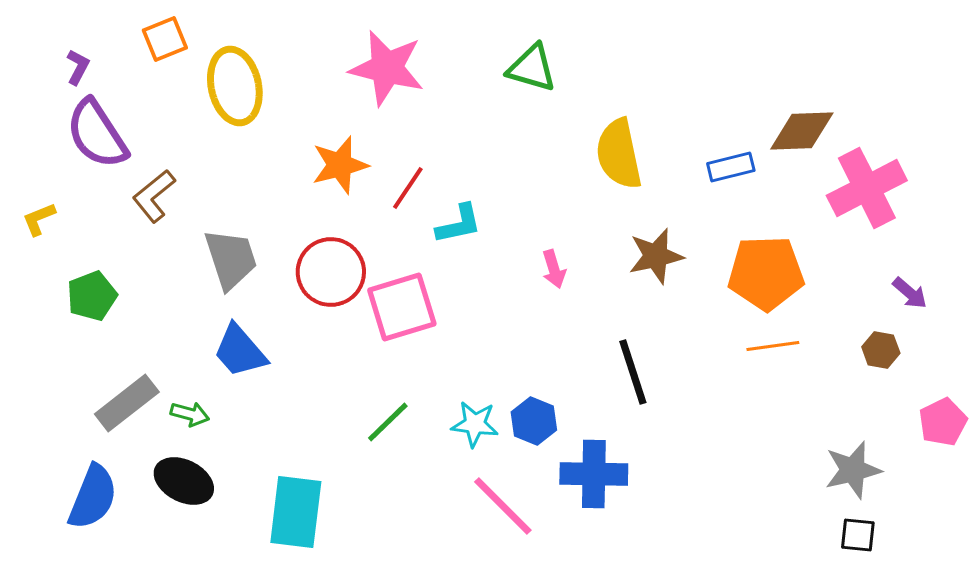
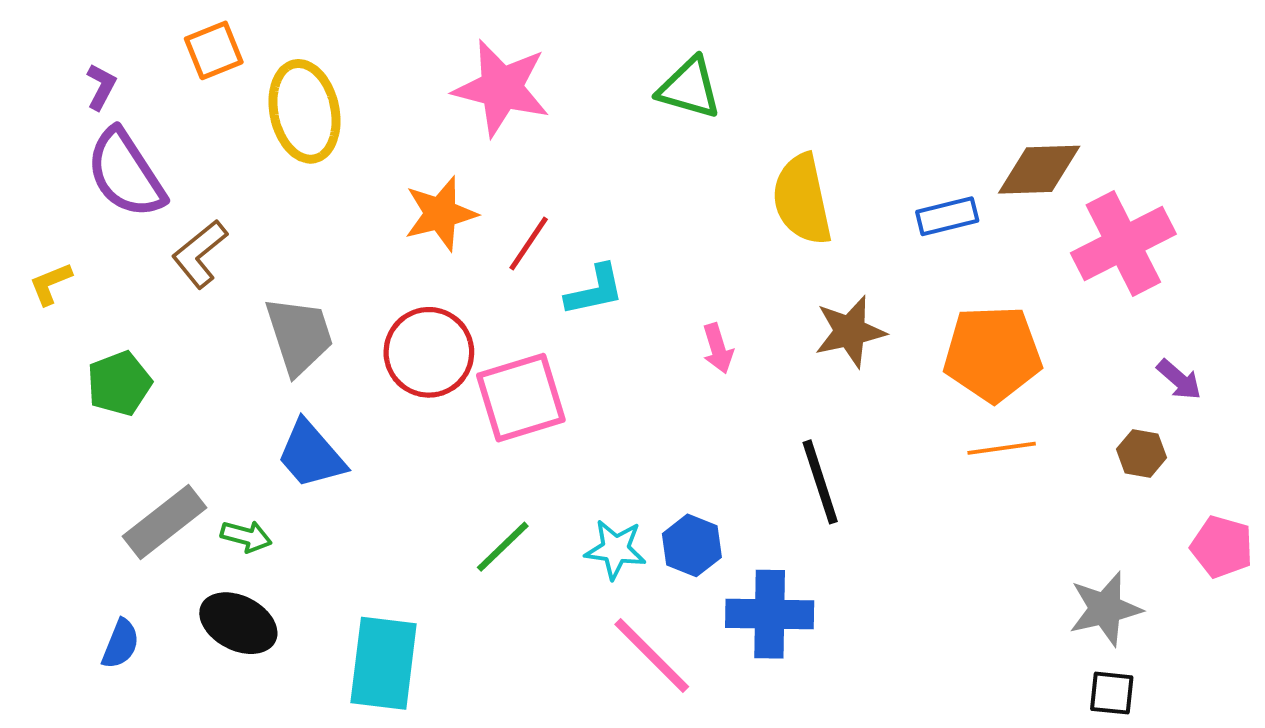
pink pentagon: (943, 422) -> (1222, 547), turned -30
blue semicircle: (93, 497) -> (121, 644), size x0.6

